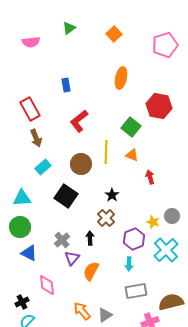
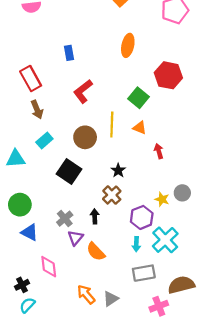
cyan triangle: (22, 198) -> (16, 159), moved
cyan cross: (166, 250) -> (165, 240), moved
orange semicircle: (91, 271) -> (96, 252), turned -72

